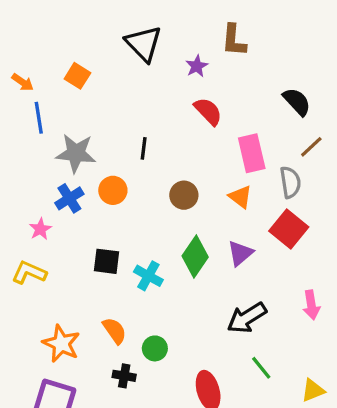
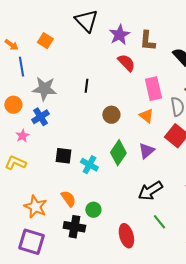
brown L-shape: (234, 40) -> (147, 41), moved
purple star: (197, 66) -> (119, 35), size x1.5
orange circle: (113, 190) -> (13, 105), moved
black cross: (124, 376) -> (74, 227), size x1.5

